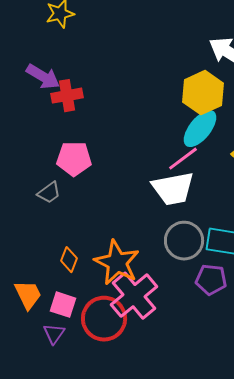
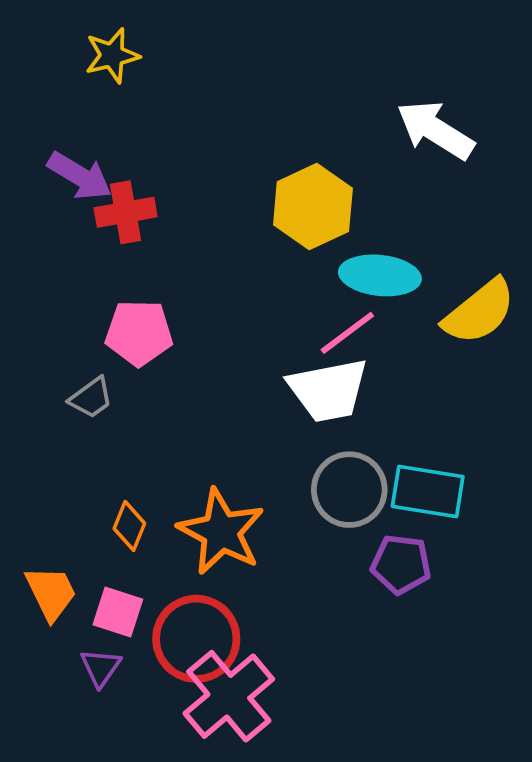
yellow hexagon: (203, 93) -> (313, 207), moved
cyan ellipse: (200, 129) -> (380, 275), turned 57
pink cross: (134, 296) -> (229, 696), moved

